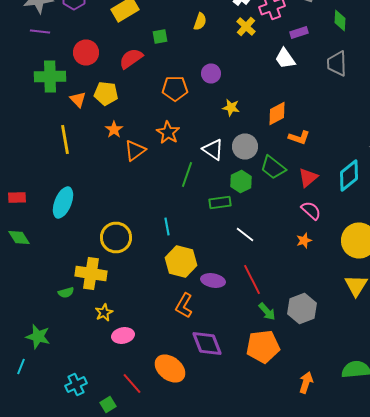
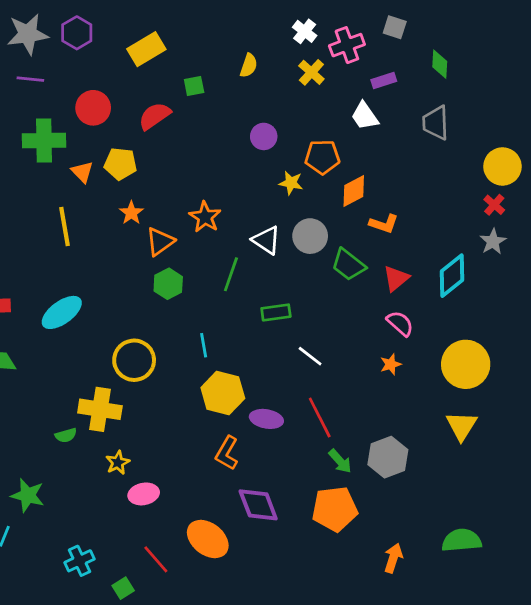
orange pentagon: (175, 88) -> (322, 157), moved
green hexagon: (241, 182) -> (168, 284), moved
cyan ellipse: (63, 202) -> (62, 312), turned 32

